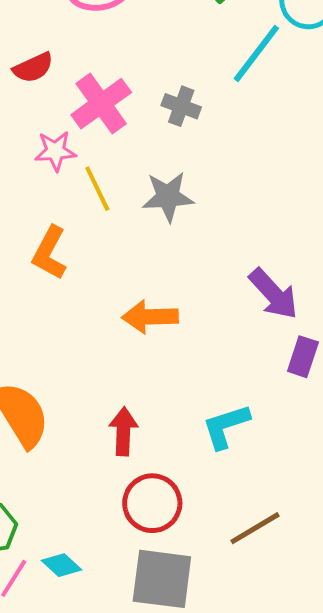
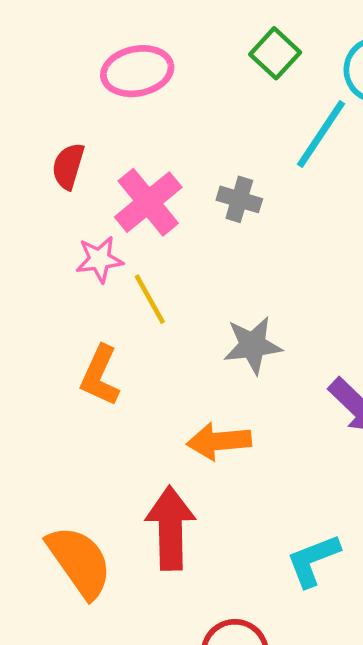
red semicircle: (33, 68) -> (68, 166), turned 135
gray star: (168, 197) -> (253, 345), moved
red arrow: (123, 431) -> (170, 528), moved, size x1.5

